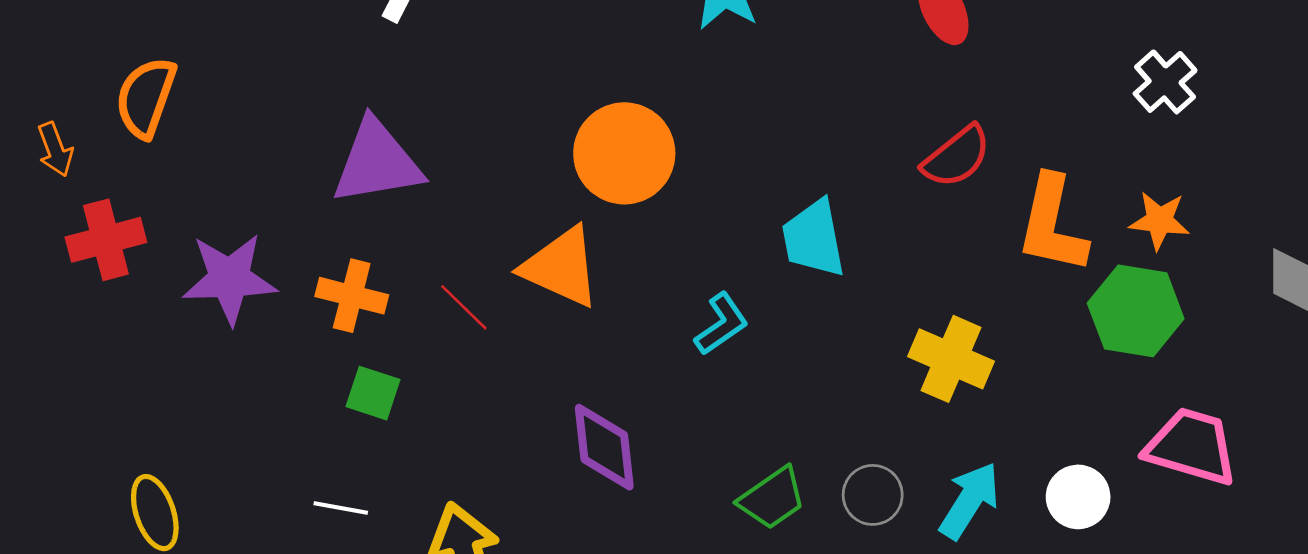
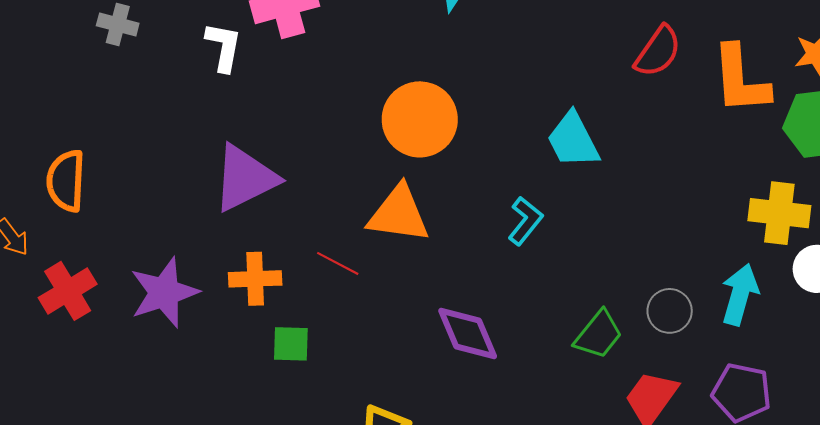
yellow cross: (951, 359) -> (779, 213), moved

